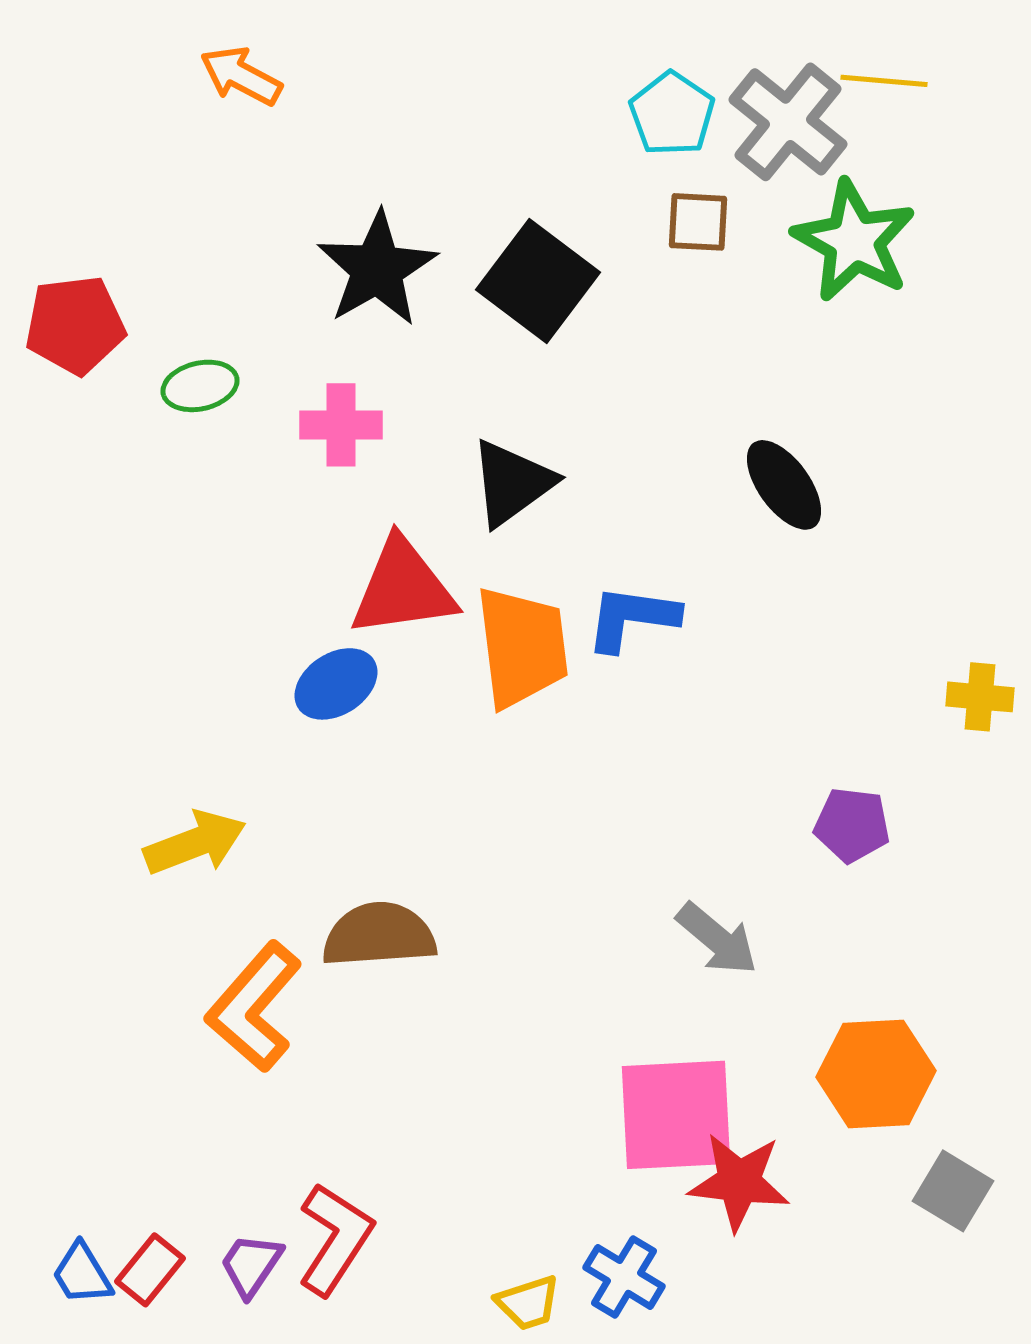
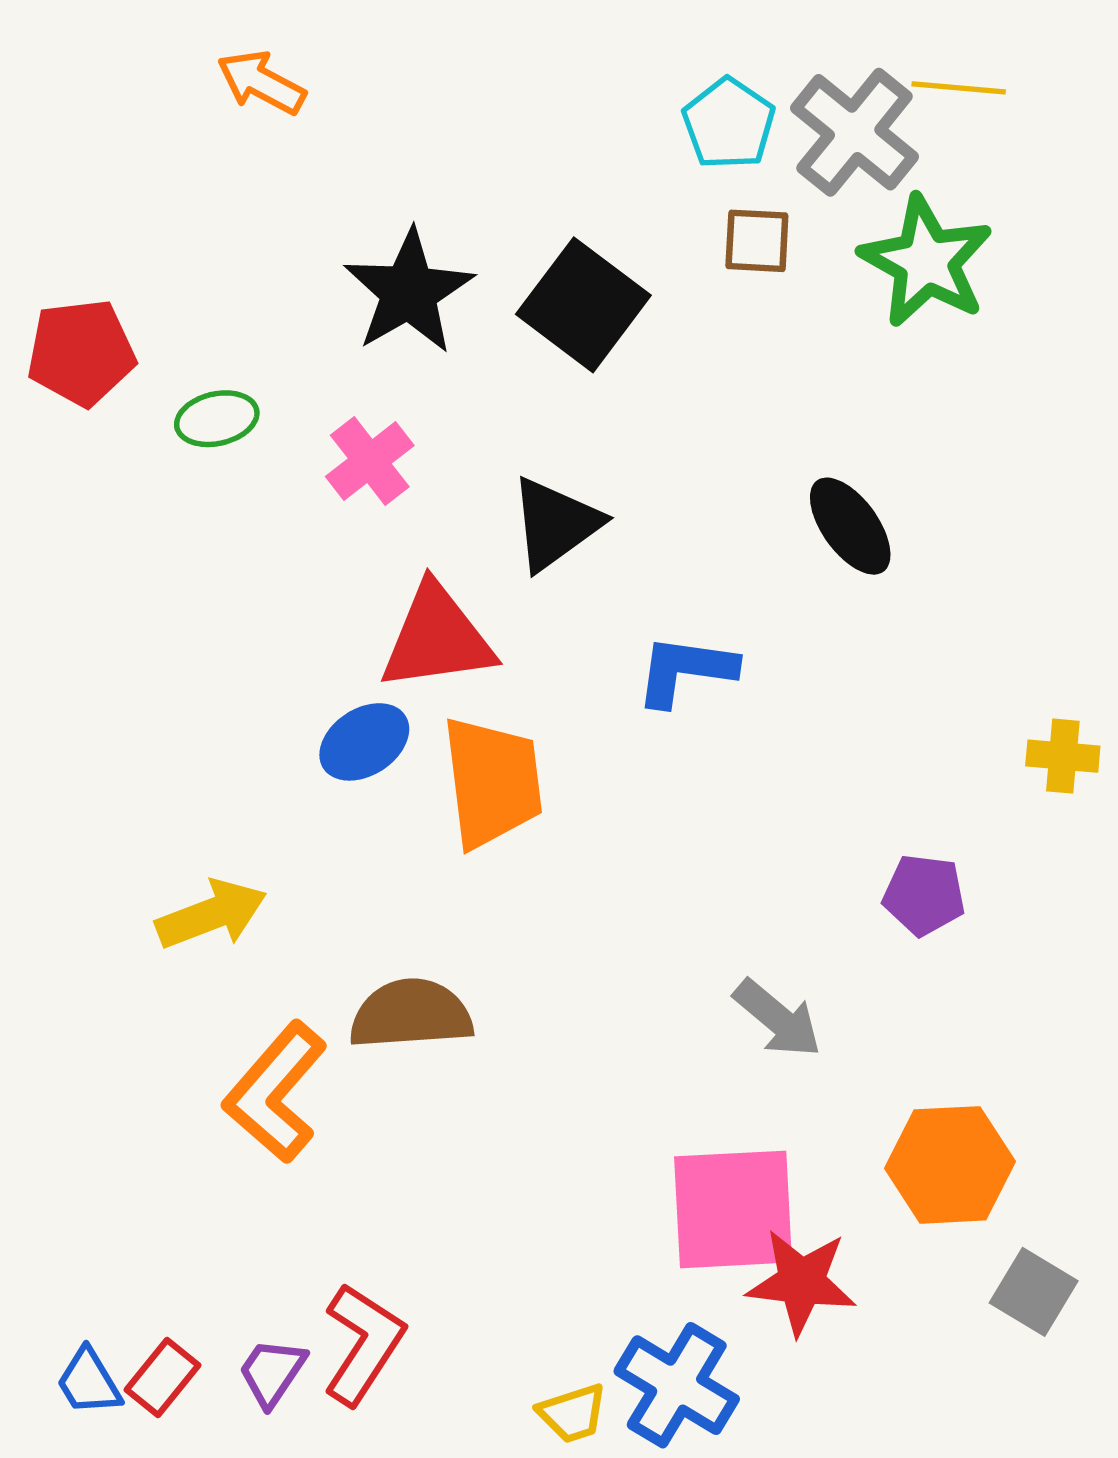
pink cross: (341, 425) -> (370, 461), turned -38
orange trapezoid: (522, 647) -> (492, 782), moved
blue cross: (624, 1277) -> (677, 1385), size x1.4

